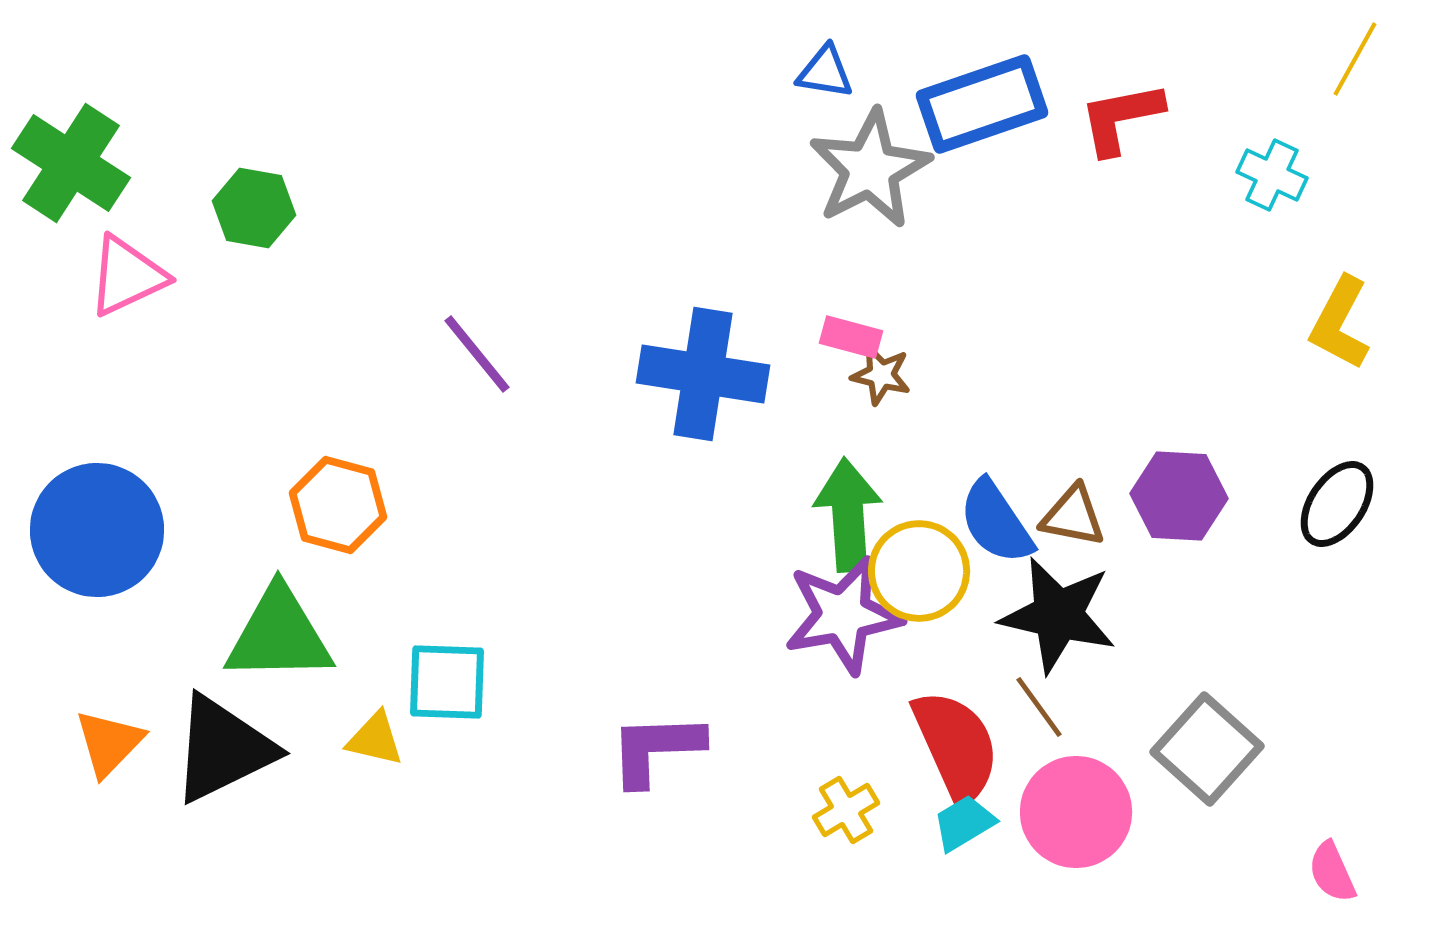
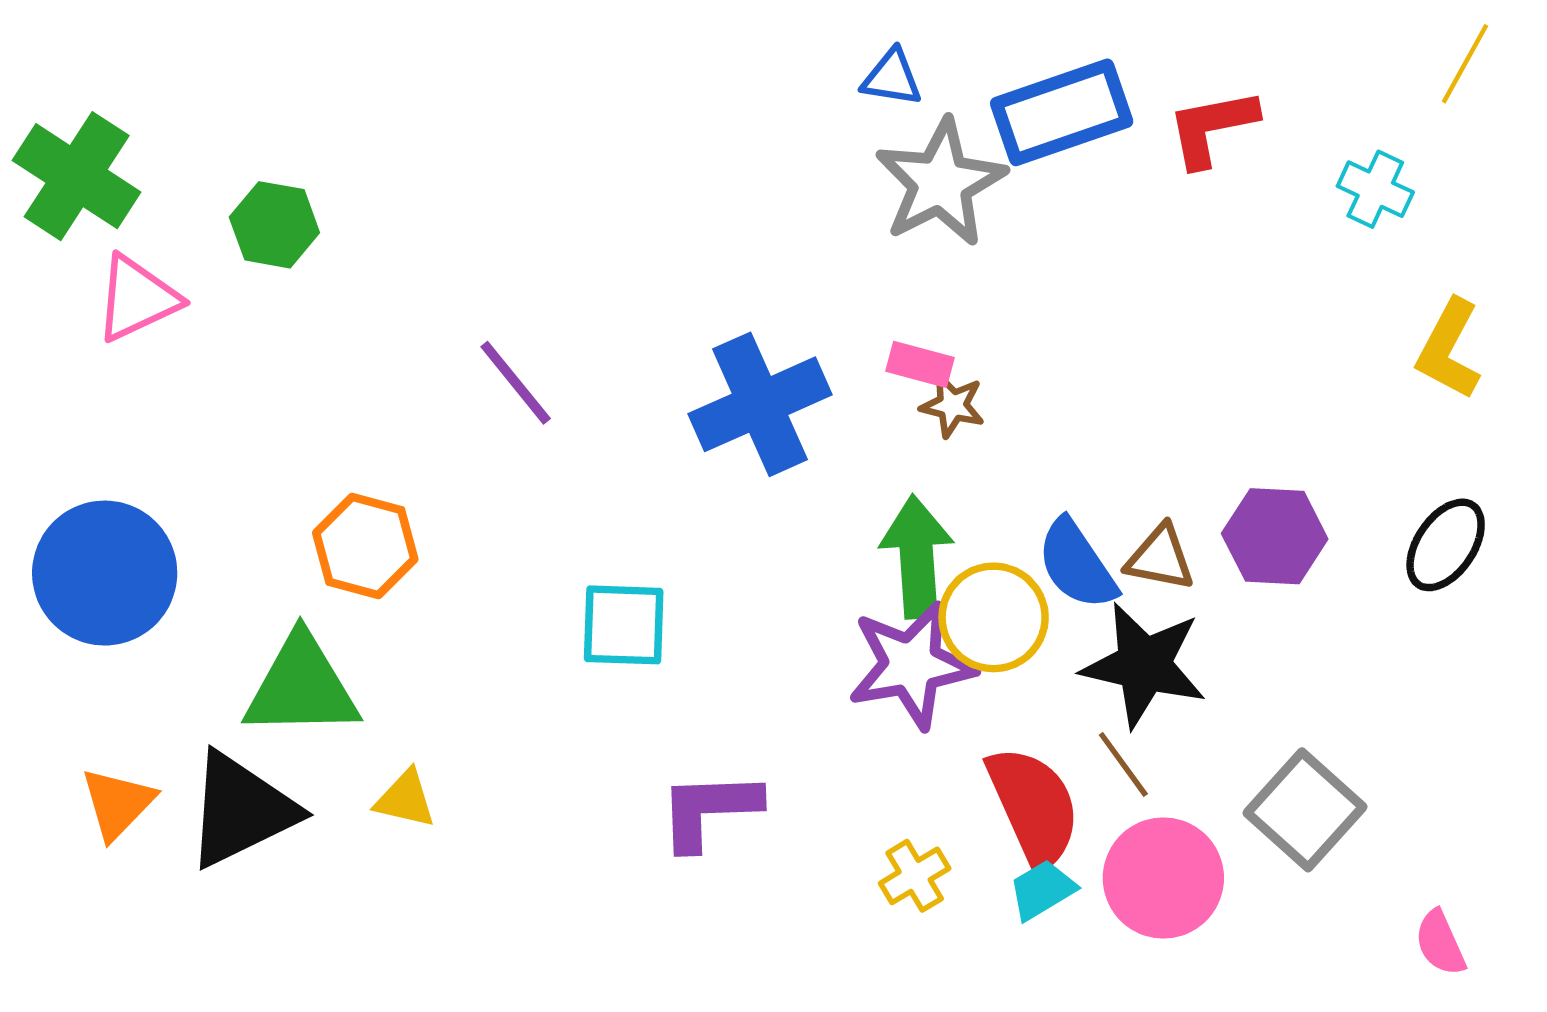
blue cross: (703, 374) -> (760, 404), turned -33
cyan square: (447, 682) -> (624, 625), moved

